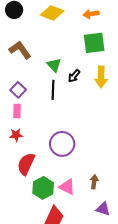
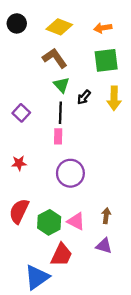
brown L-shape: (20, 50) -> (55, 58), moved
pink rectangle: (17, 111) -> (58, 136), moved
red semicircle: (26, 164) -> (19, 211), moved
purple triangle: (103, 209) -> (104, 246), moved

